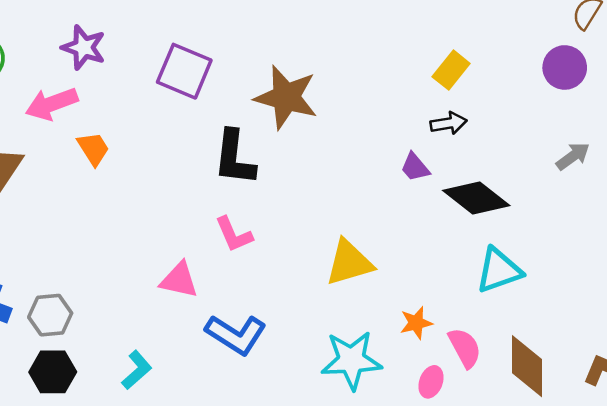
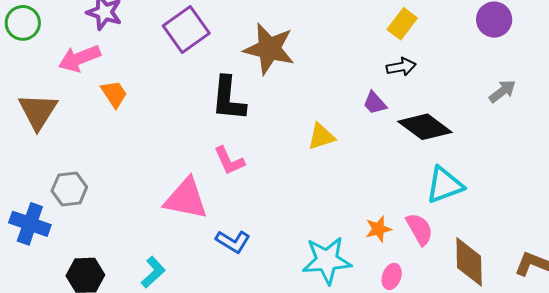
purple square: (184, 71) -> (186, 30), turned 33
yellow triangle: (349, 263) -> (321, 136), moved, size x0.7
pink triangle: (179, 280) -> (186, 199), size x1.4
gray hexagon: (50, 315) -> (69, 189), moved
blue L-shape: (236, 334) -> (233, 242), size x0.7
pink semicircle: (465, 348) -> (420, 229), moved

